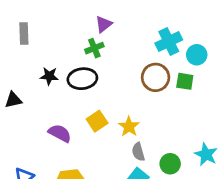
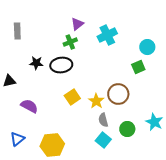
cyan cross: (169, 41) -> (107, 35), moved
brown circle: (156, 77) -> (118, 94), moved
green square: (185, 81) -> (138, 67), turned -32
purple semicircle: (60, 133) -> (29, 106), moved

